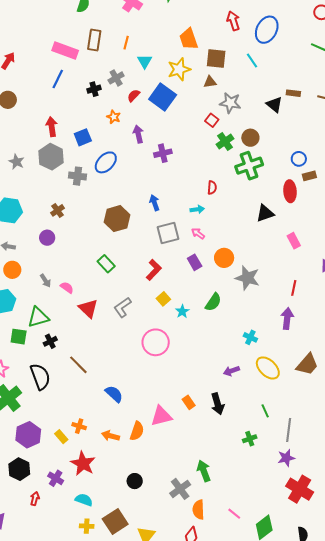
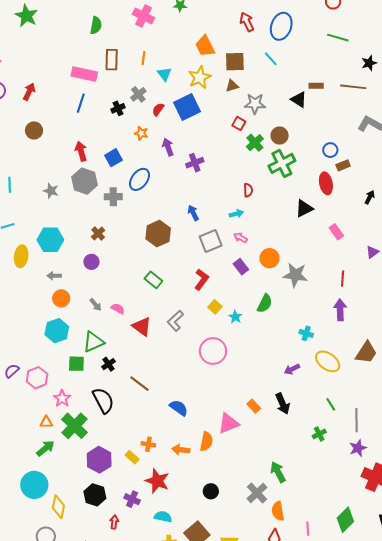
blue square: (163, 97) -> (187, 107), turned 36
pink line: (234, 514) -> (308, 529), moved, turned 56

